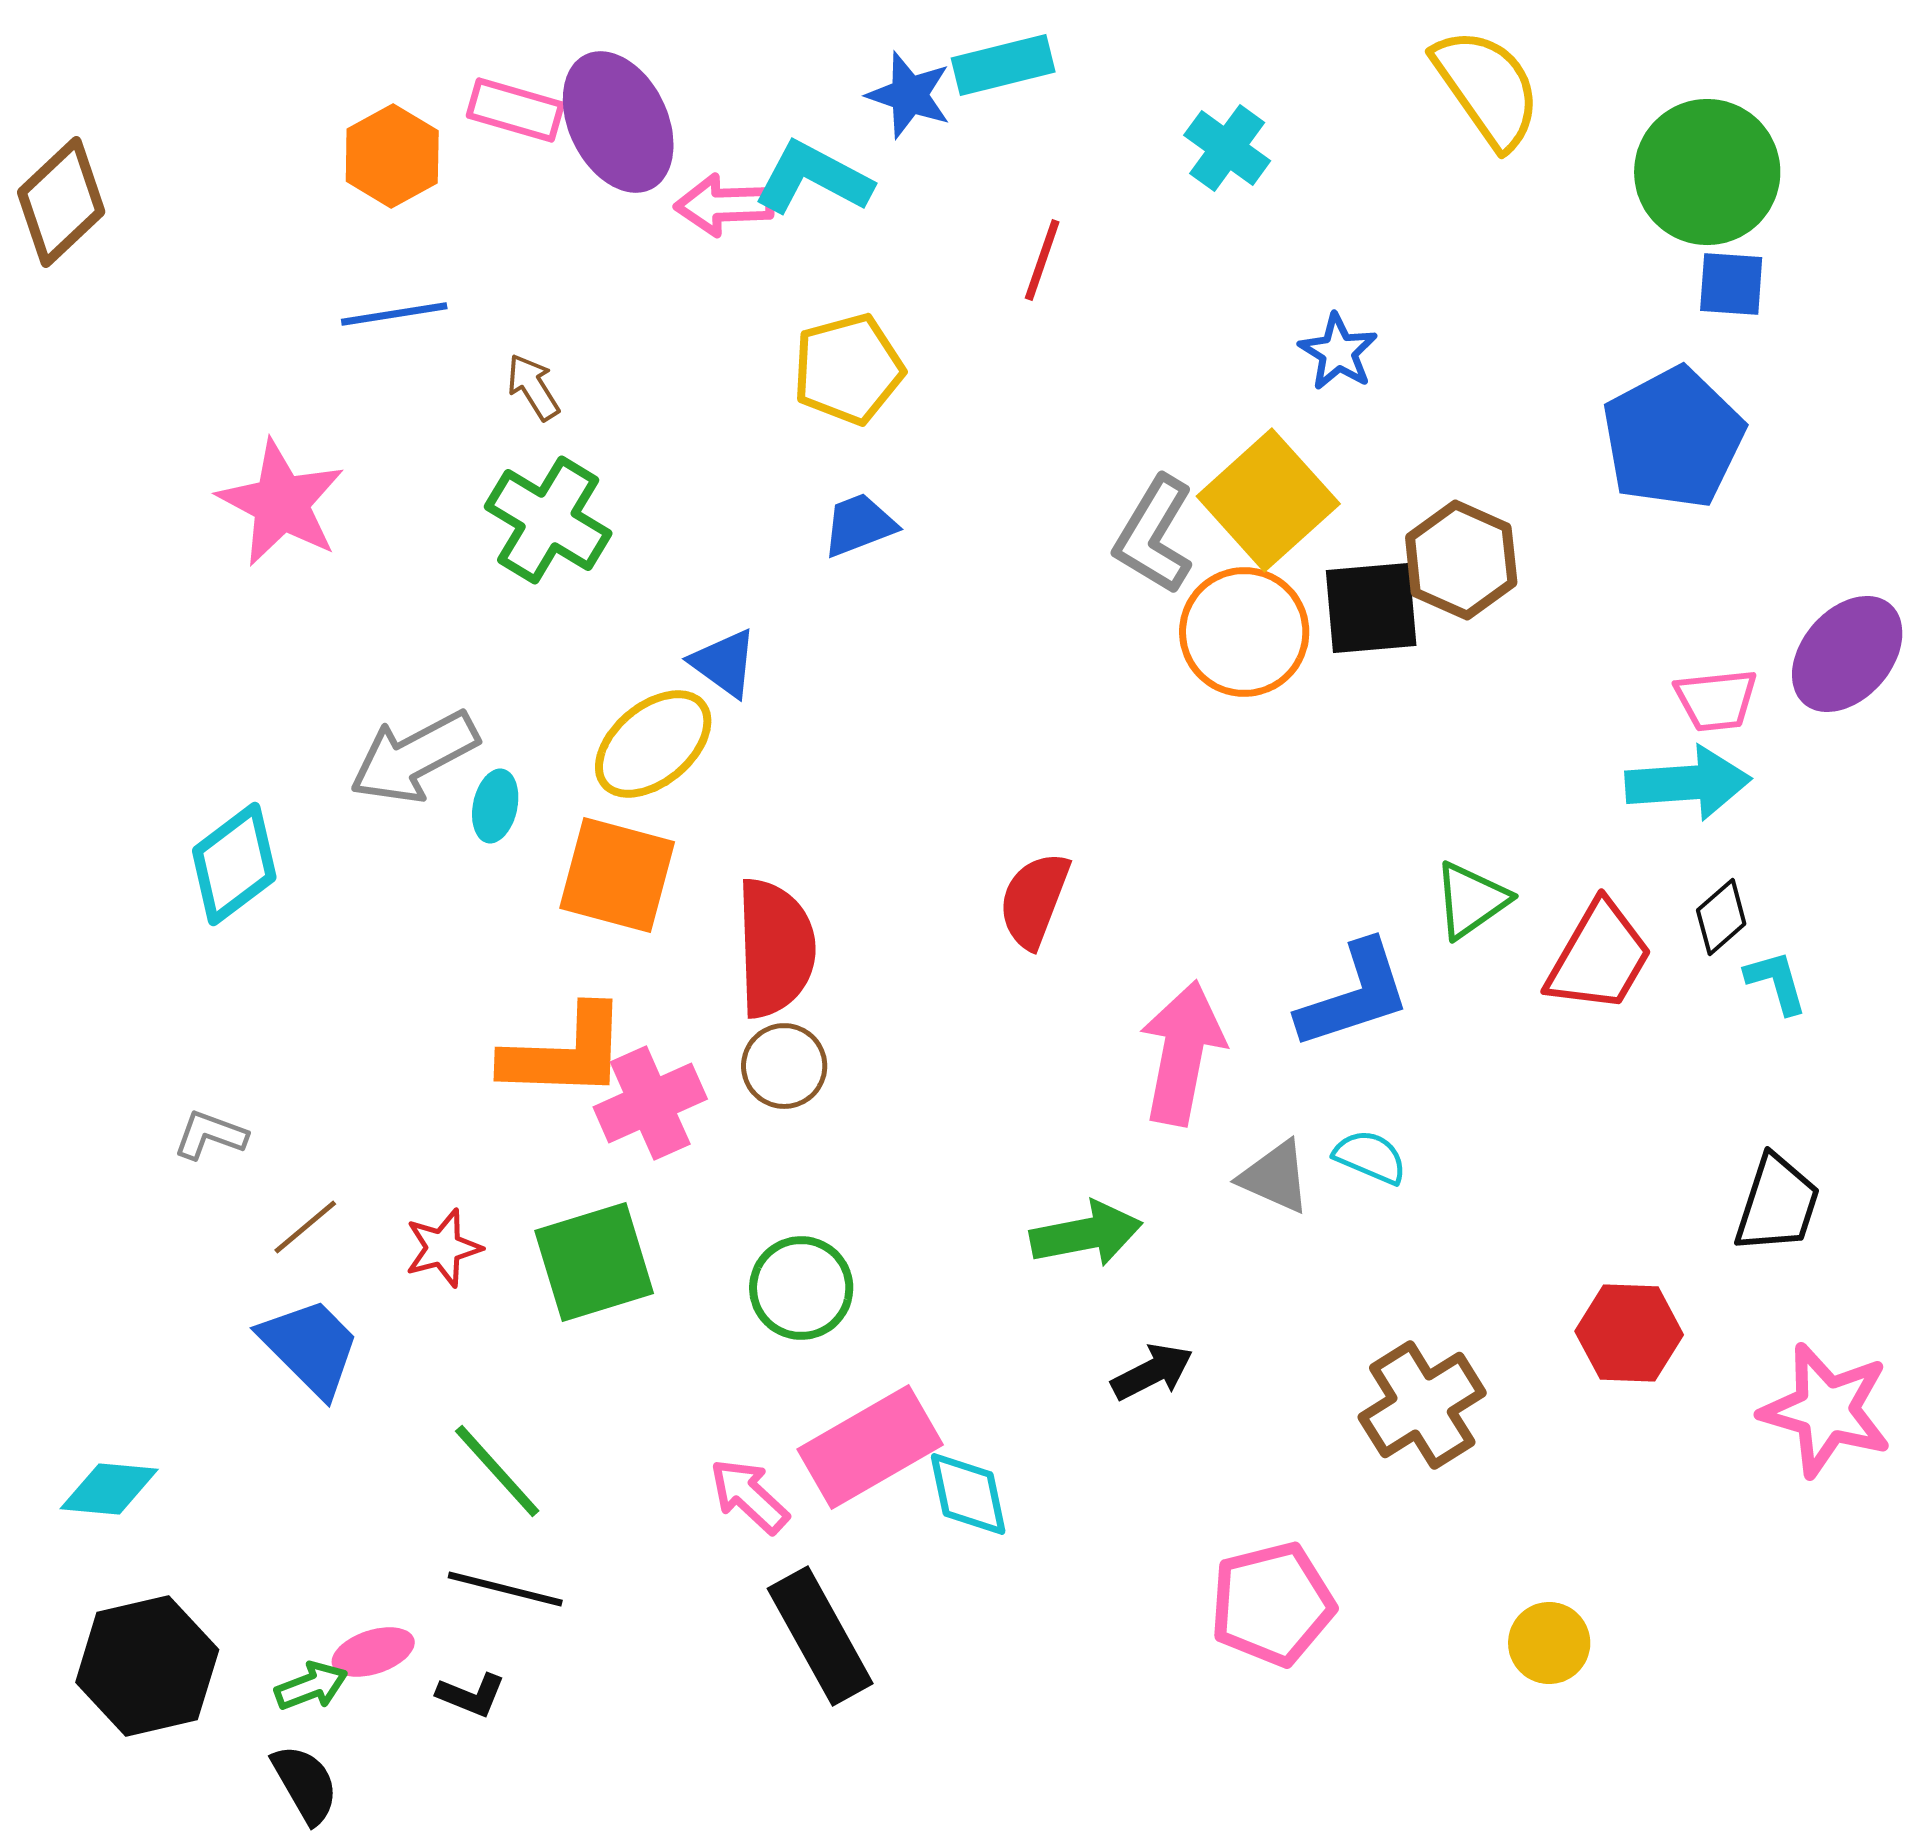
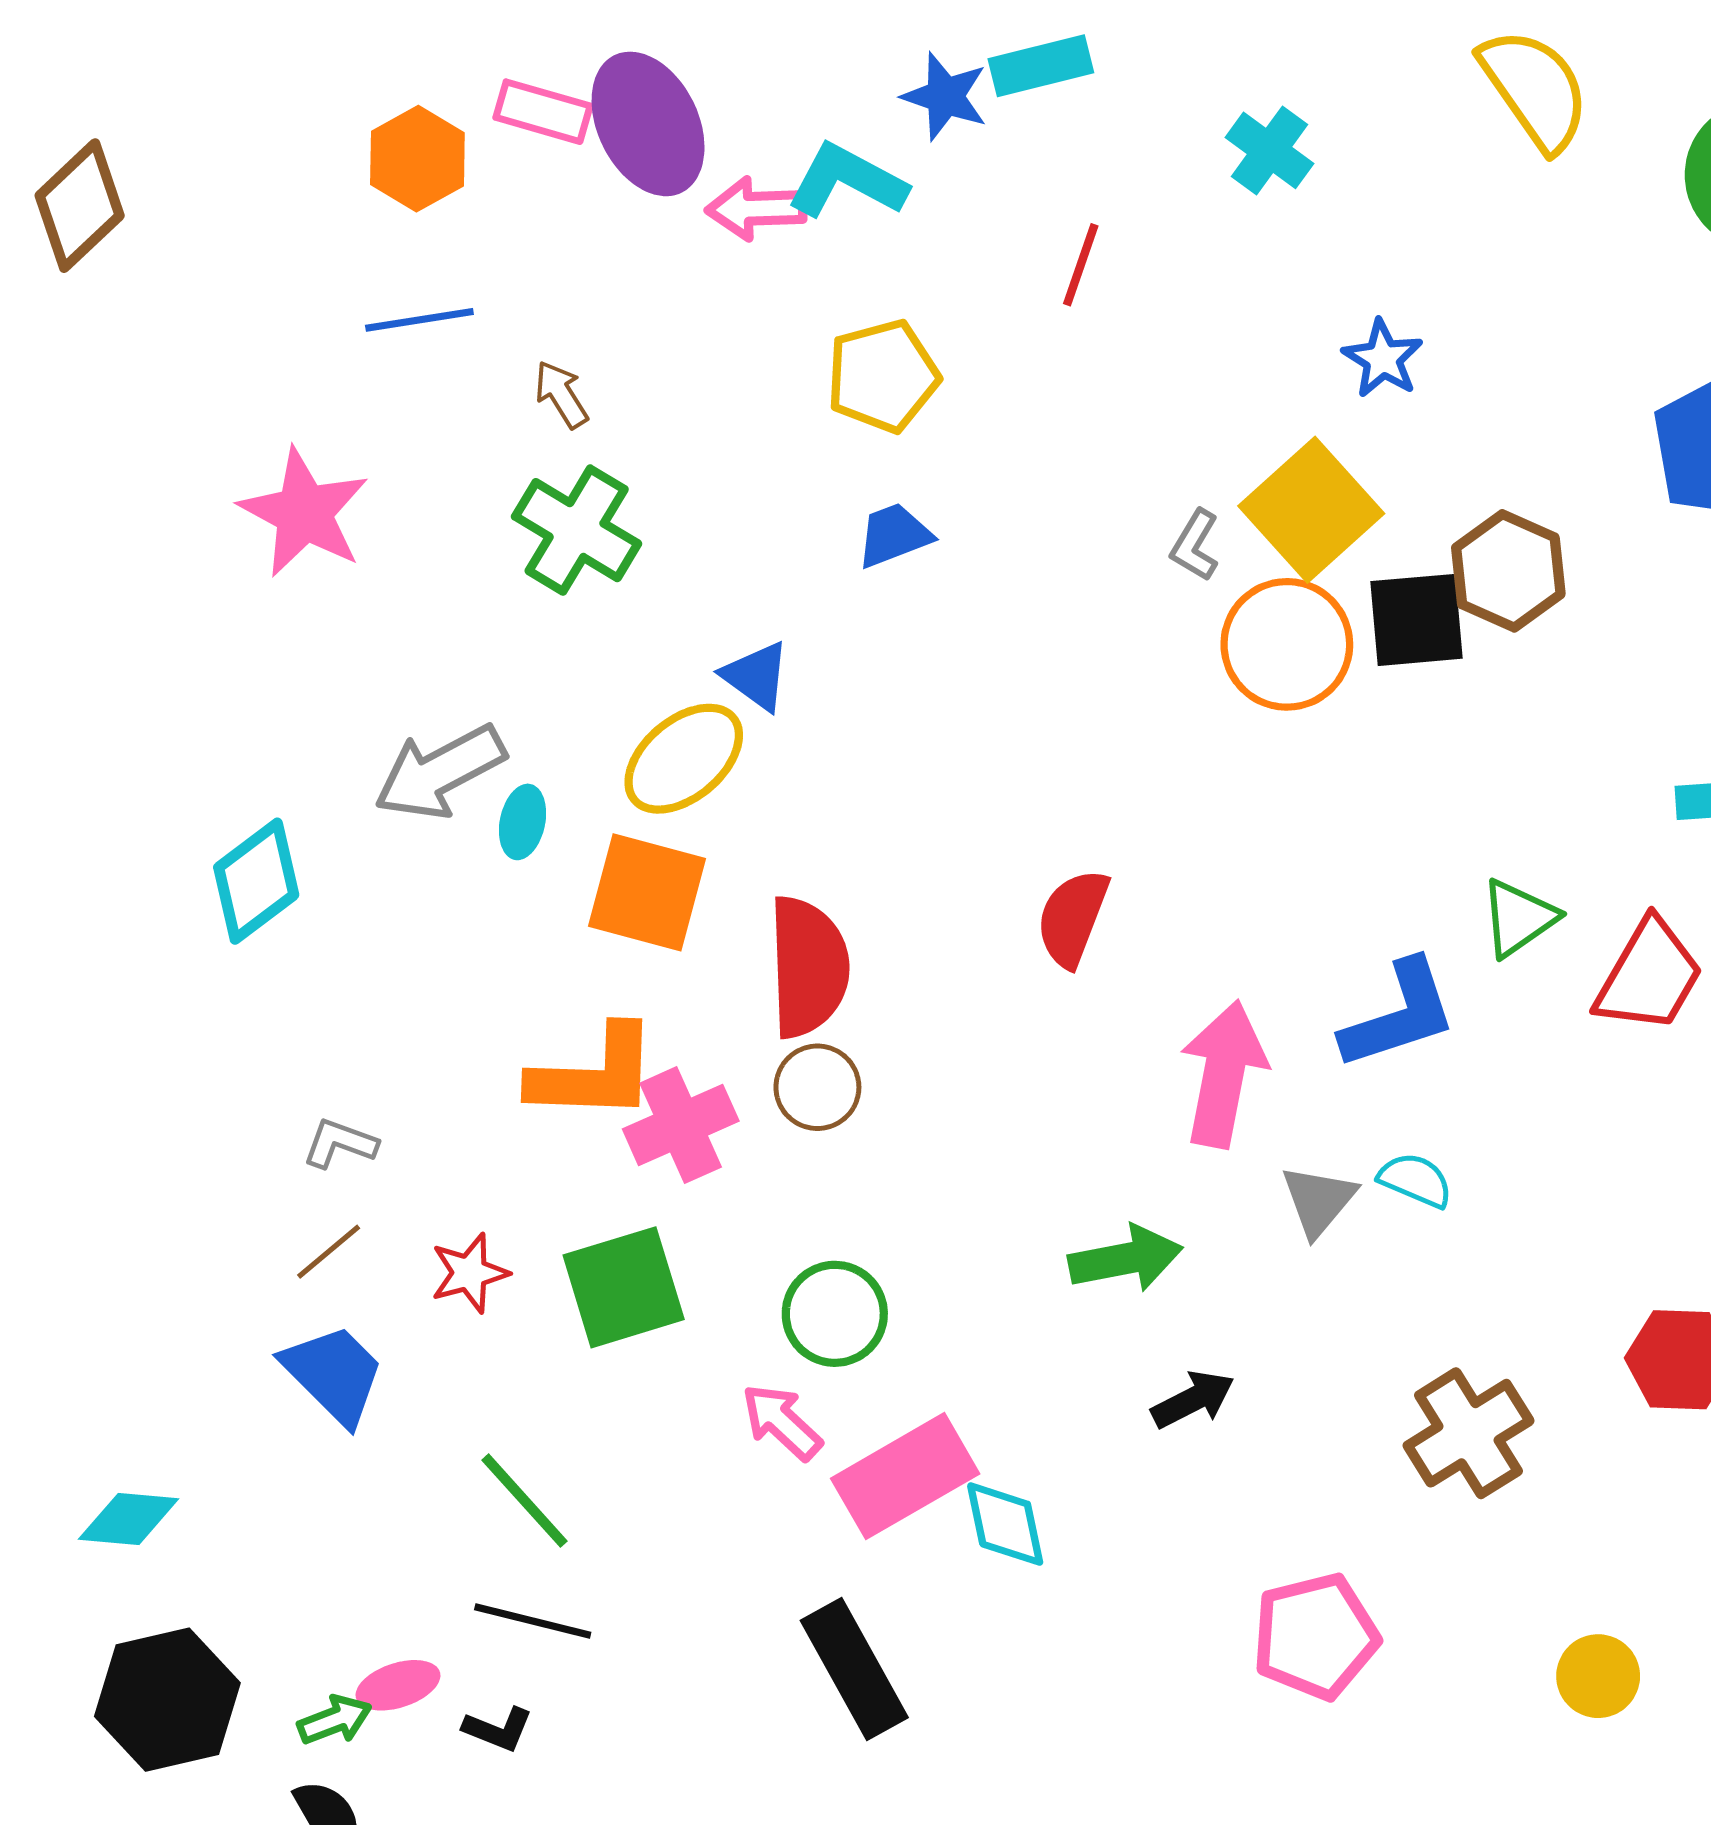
gray L-shape: (1154, 535) -> (1195, 545), size x0.6
gray L-shape: (210, 1135) -> (340, 1143), moved
gray triangle: (1275, 1177) -> (1318, 1201), turned 46
pink arrow: (749, 1496) -> (782, 1422), moved

